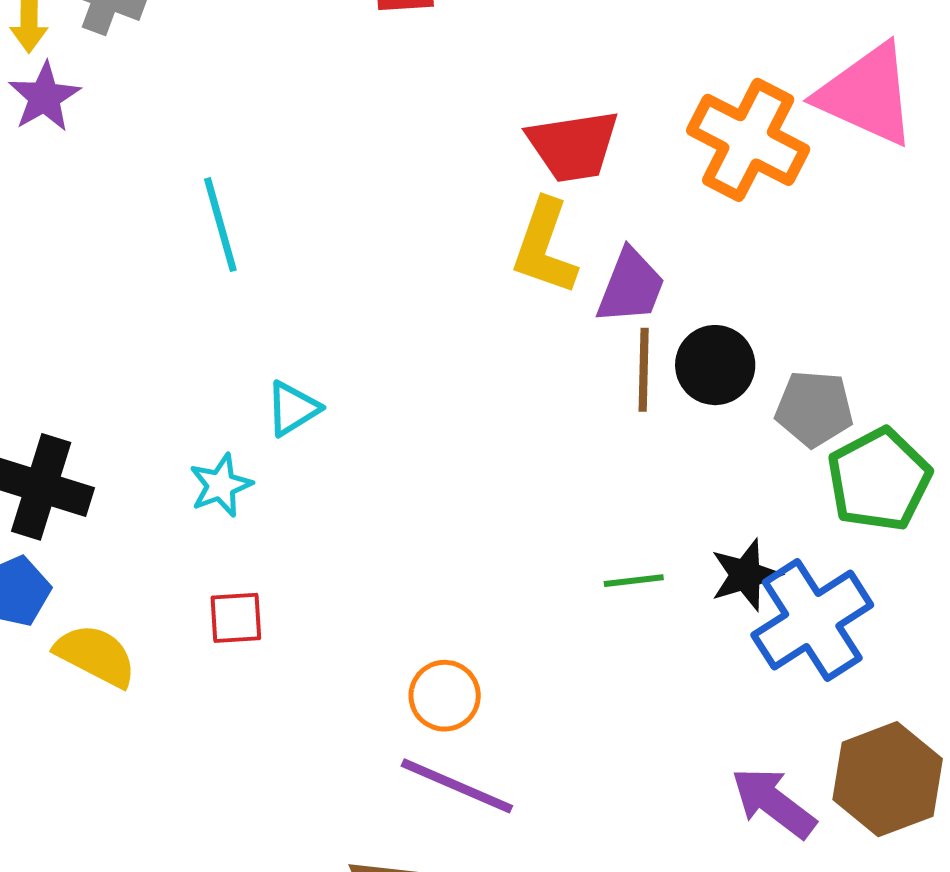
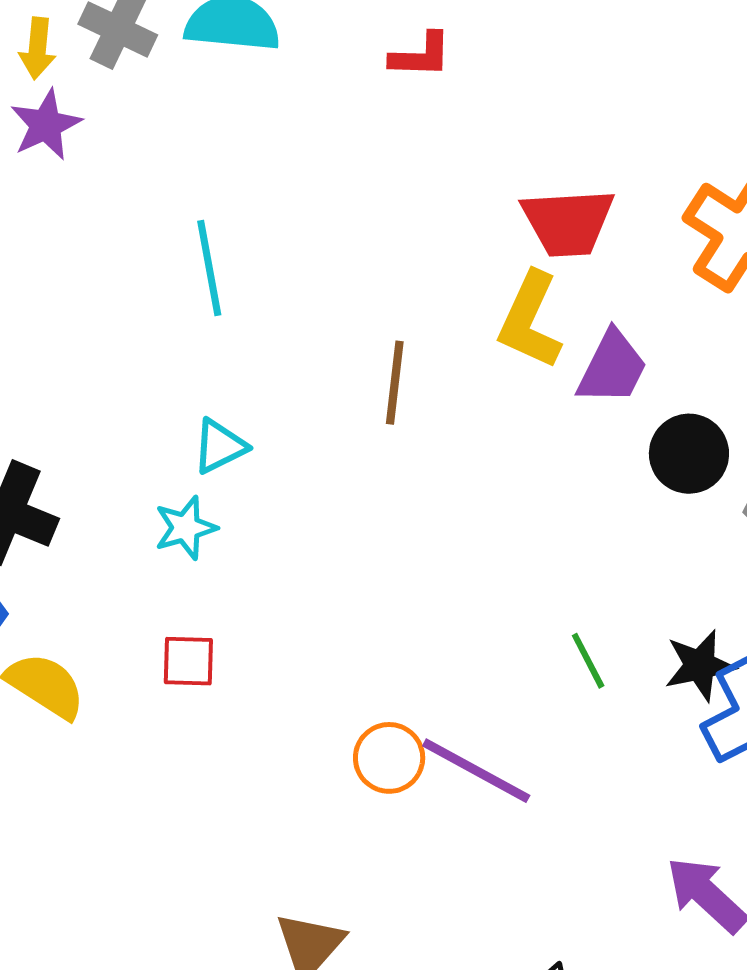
brown line: (644, 370) -> (395, 383), moved
cyan triangle: (293, 408) -> (220, 446), moved
green line: (634, 581) -> (588, 661), turned 64
purple line: (457, 786) -> (476, 771), moved

